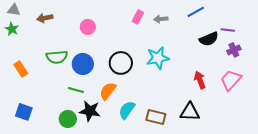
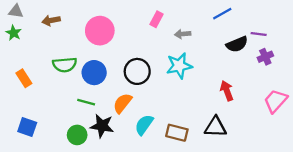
gray arrow: (161, 19) -> (183, 34), moved
pink circle: (88, 27) -> (100, 31), size x1.6
pink trapezoid: (231, 80) -> (276, 101), moved

